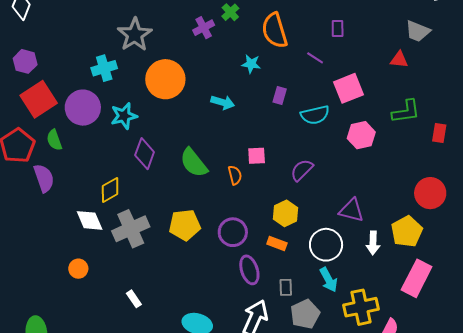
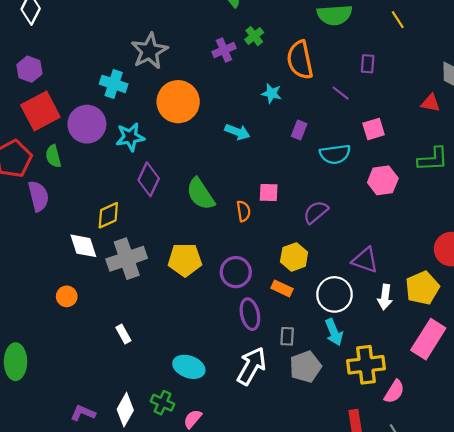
cyan cross: (104, 68) -> (114, 84), turned 30
pink square: (349, 88) -> (374, 129), size x0.7

